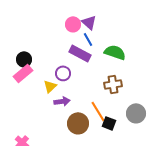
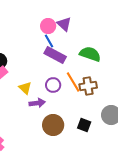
blue line: (88, 39) -> (49, 41), moved
purple circle: (63, 73) -> (53, 85), moved
yellow triangle: (50, 86) -> (25, 88), turned -32
orange line: (98, 111) -> (73, 82), moved

